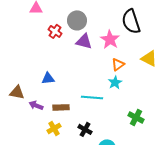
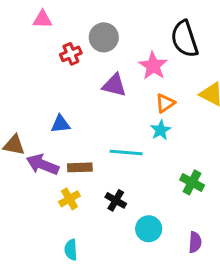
red cross: (55, 31) -> (71, 54), turned 32
purple triangle: (84, 41) -> (114, 85), moved
purple arrow: (36, 105) -> (42, 164), size x1.5

